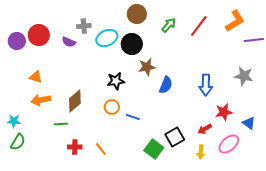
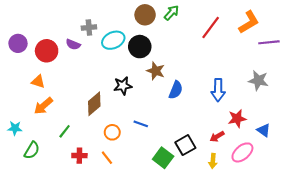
green arrow: (169, 25) -> (172, 13), moved
red circle: (39, 35) -> (47, 51), moved
brown star: (147, 67) -> (156, 71), turned 30
orange arrow: (41, 100) -> (43, 106), turned -30
brown diamond: (75, 101) -> (94, 104), moved
orange circle: (112, 107) -> (112, 132), moved
green line: (61, 124) -> (65, 131), turned -48
green semicircle: (18, 142) -> (32, 150), moved

